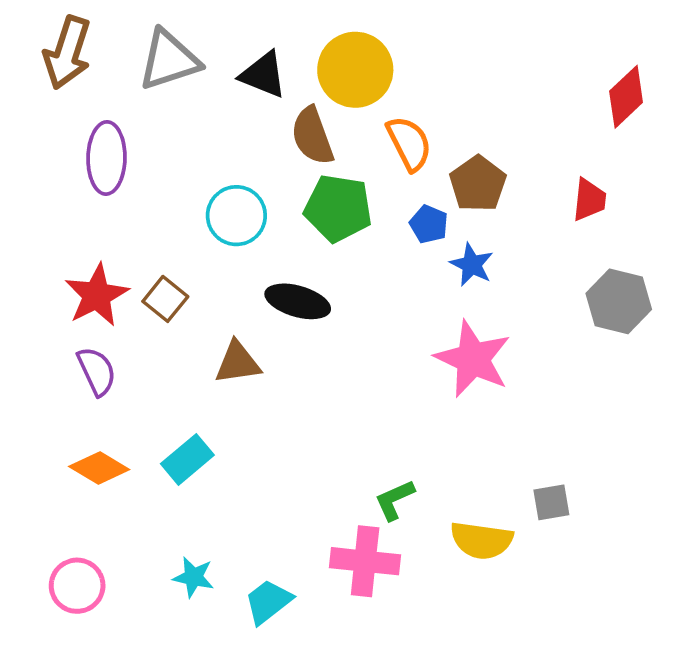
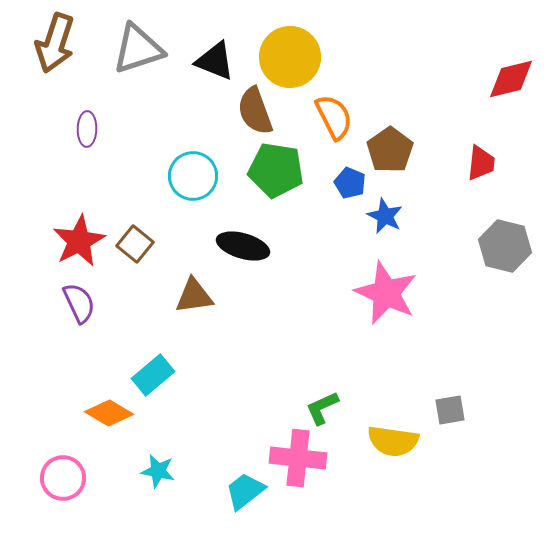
red diamond: (626, 97) -> (511, 79), turned 30
purple ellipse: (106, 158) -> (87, 129), size x0.6
orange diamond: (99, 468) -> (109, 413), moved
cyan trapezoid: (268, 602) -> (245, 491), moved

